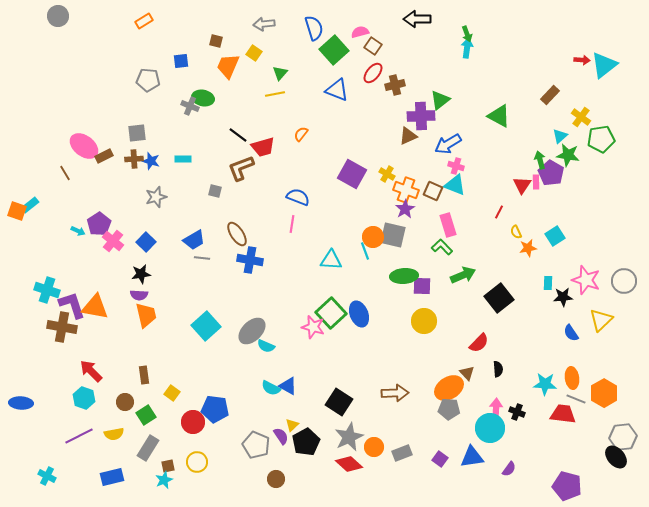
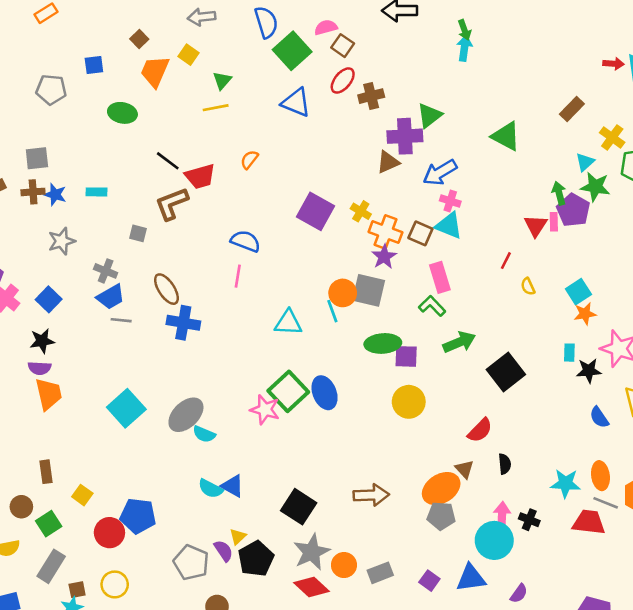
brown square: (216, 41) -> (139, 39), turned 32
gray cross: (190, 106) -> (106, 271), moved
orange star: (528, 248) -> (585, 314), moved

